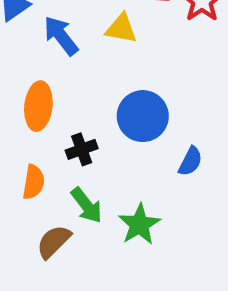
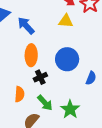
yellow triangle: (121, 28) -> (66, 21), moved
orange ellipse: (38, 106) -> (31, 55), moved

